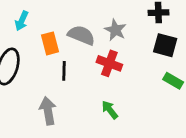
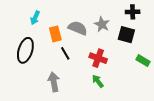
black square: (165, 45) -> (126, 35), moved
red cross: (109, 63) -> (98, 58), moved
black line: (64, 71) -> (65, 53), turned -32

